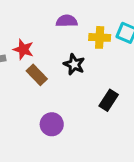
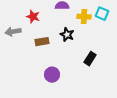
red star: (23, 49) -> (33, 17), moved
brown rectangle: (37, 75) -> (42, 42), turned -56

